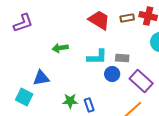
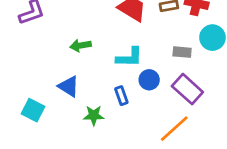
gray rectangle: (122, 58) -> (182, 52), moved
blue triangle: (41, 78) -> (69, 86), moved, turned 42
blue rectangle: (89, 105) -> (121, 96), moved

